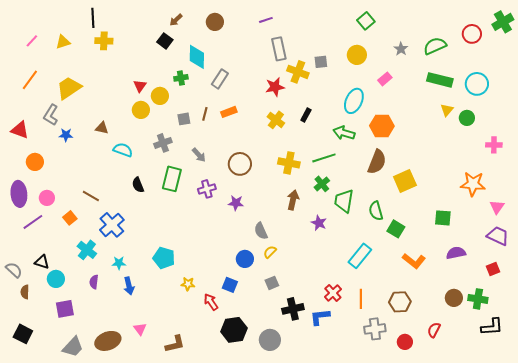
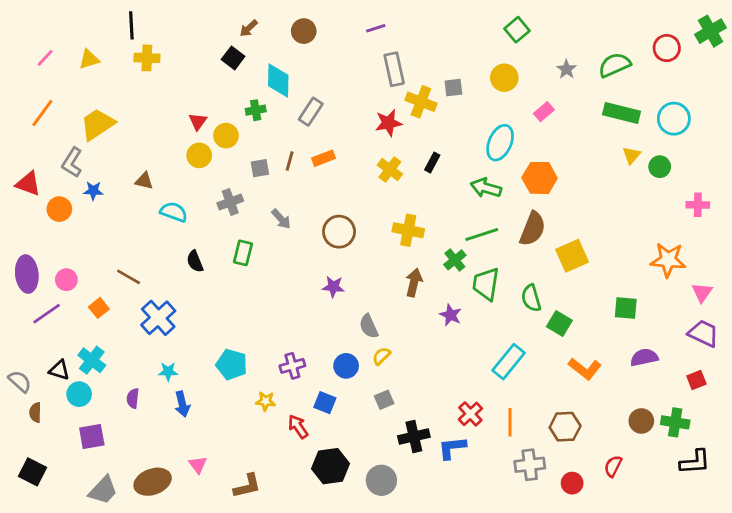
green line: (324, 158) -> (482, 234), moved
orange circle: (35, 162) -> (59, 209), moved
green rectangle: (172, 179) -> (243, 253), size x0.7
purple cross: (207, 189) -> (292, 366), moved
cyan cross: (87, 250) -> (92, 360), moved

